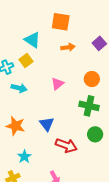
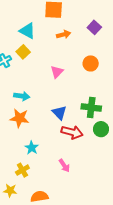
cyan arrow: (19, 88) -> (22, 96), moved
green cross: (89, 106) -> (91, 108), moved
blue triangle: (47, 124) -> (59, 113), moved
green circle: (95, 134) -> (101, 129), moved

